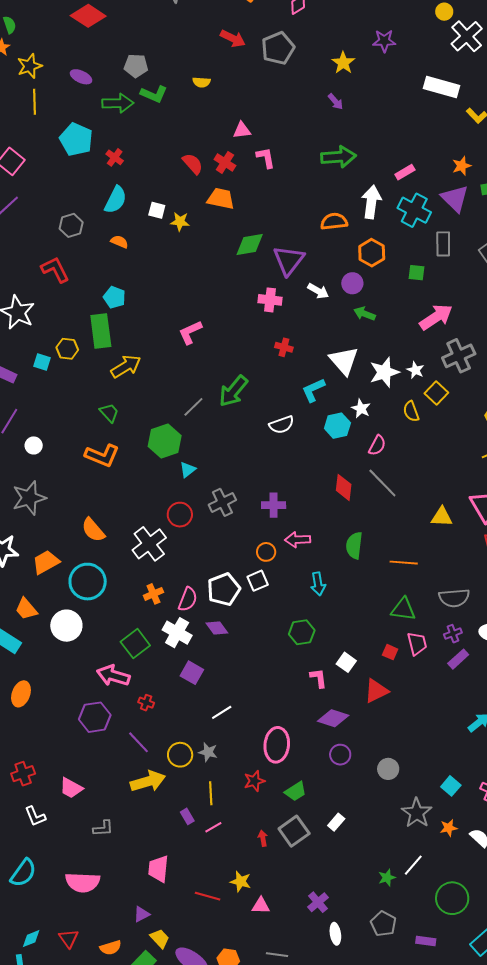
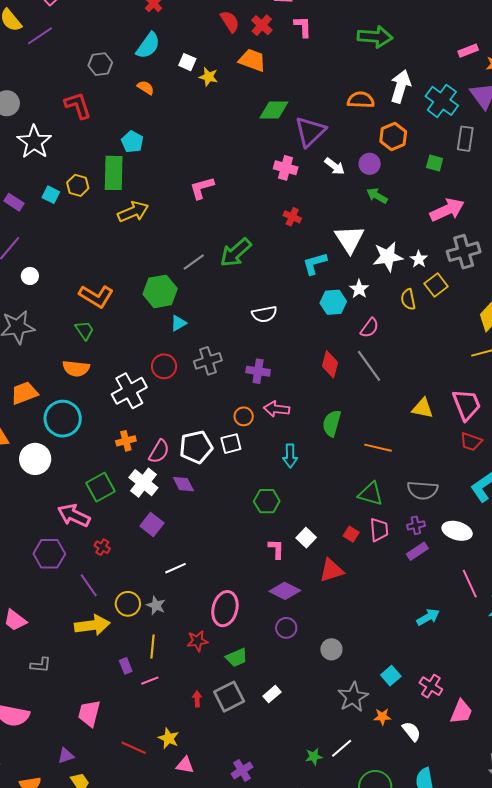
pink rectangle: (405, 172) -> (468, 51), moved
green trapezoid: (109, 413) -> (85, 330), moved
white semicircle: (282, 425) -> (264, 314), moved
orange semicircle: (93, 530) -> (76, 368), turned -52

